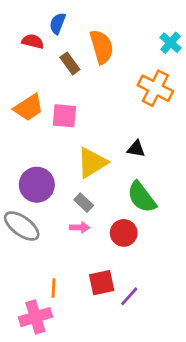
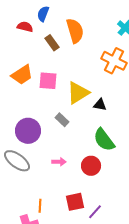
yellow triangle: (92, 163) -> (78, 93), moved
gray rectangle: (84, 203) -> (62, 120), moved

